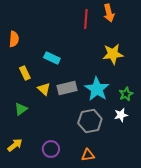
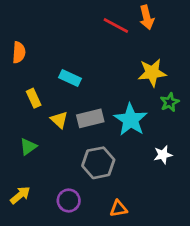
red line: (86, 19) -> (116, 26), turned -66
green star: (126, 94) -> (170, 102), moved
gray hexagon: (90, 121) -> (98, 163), moved

